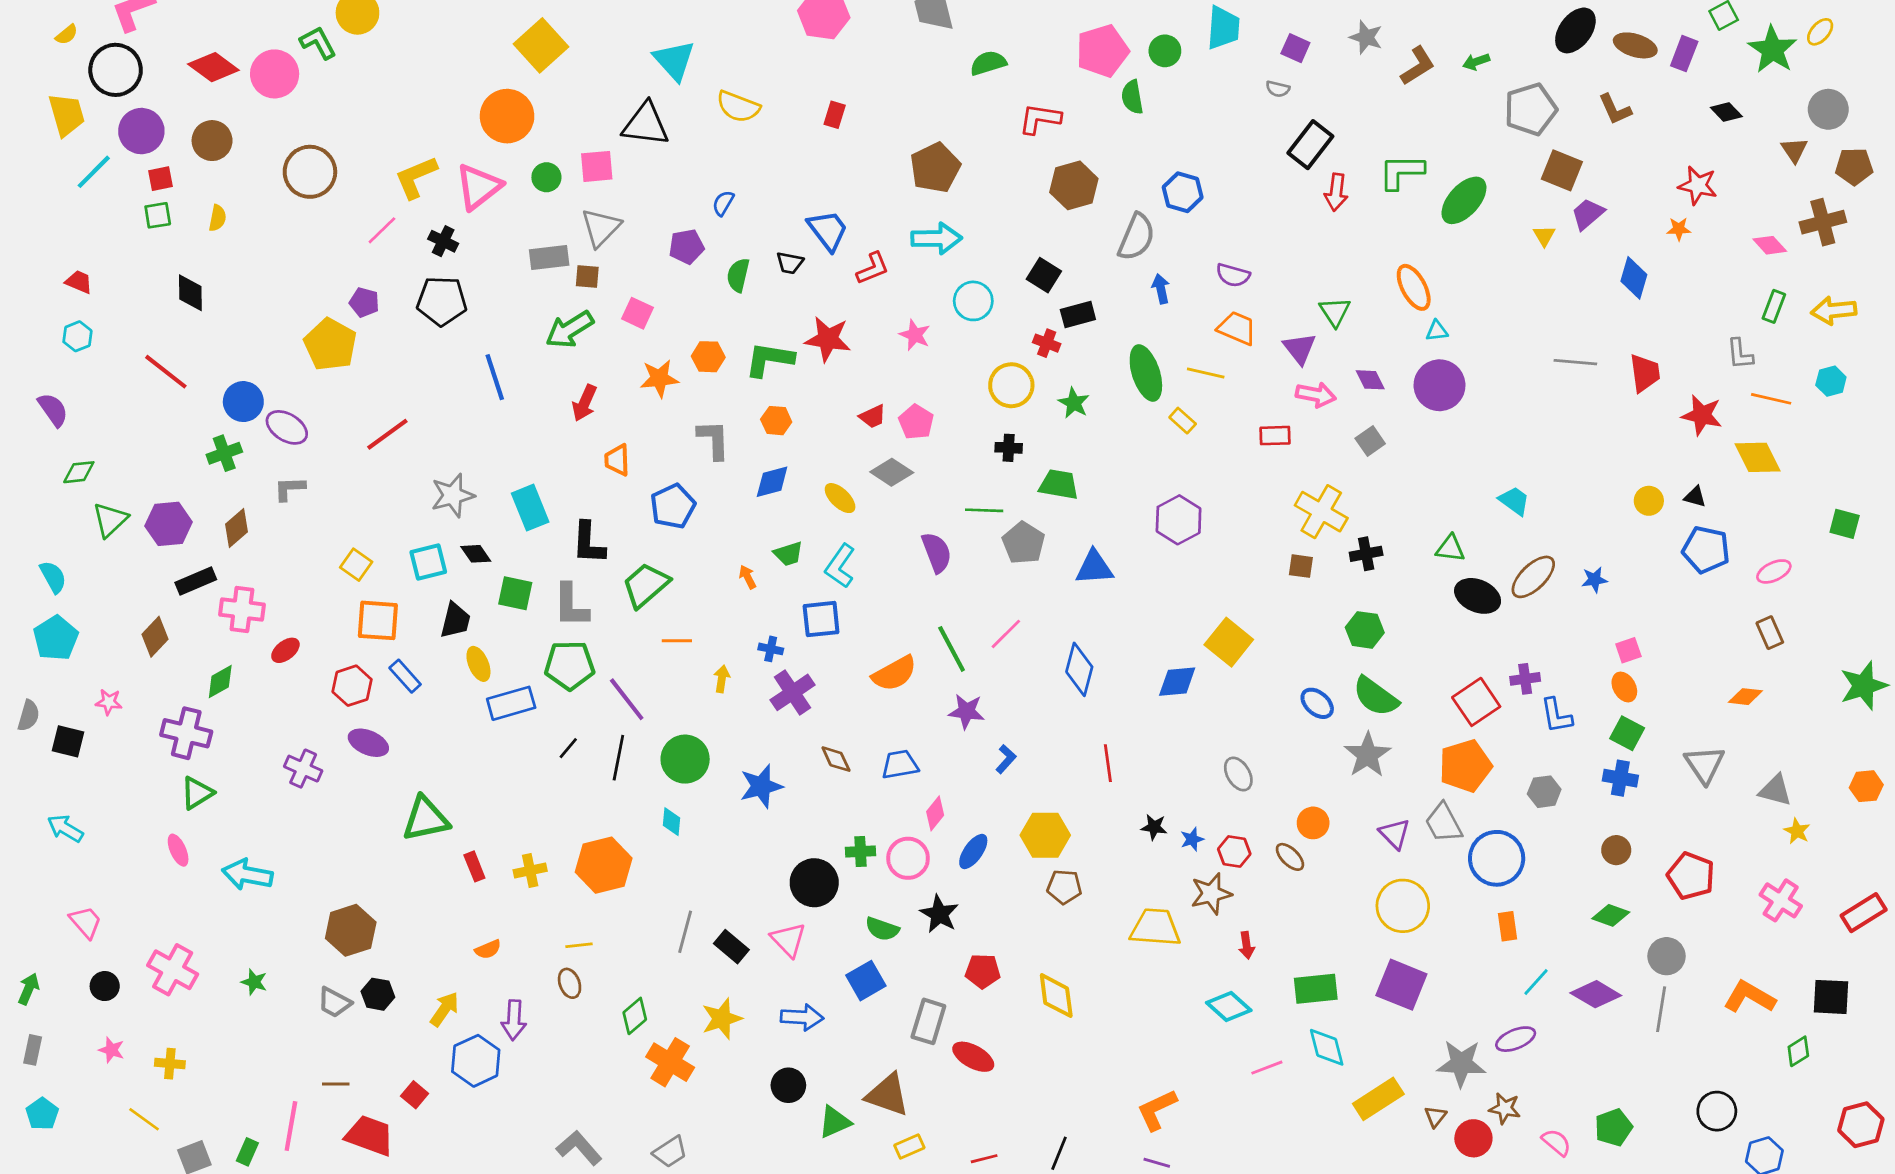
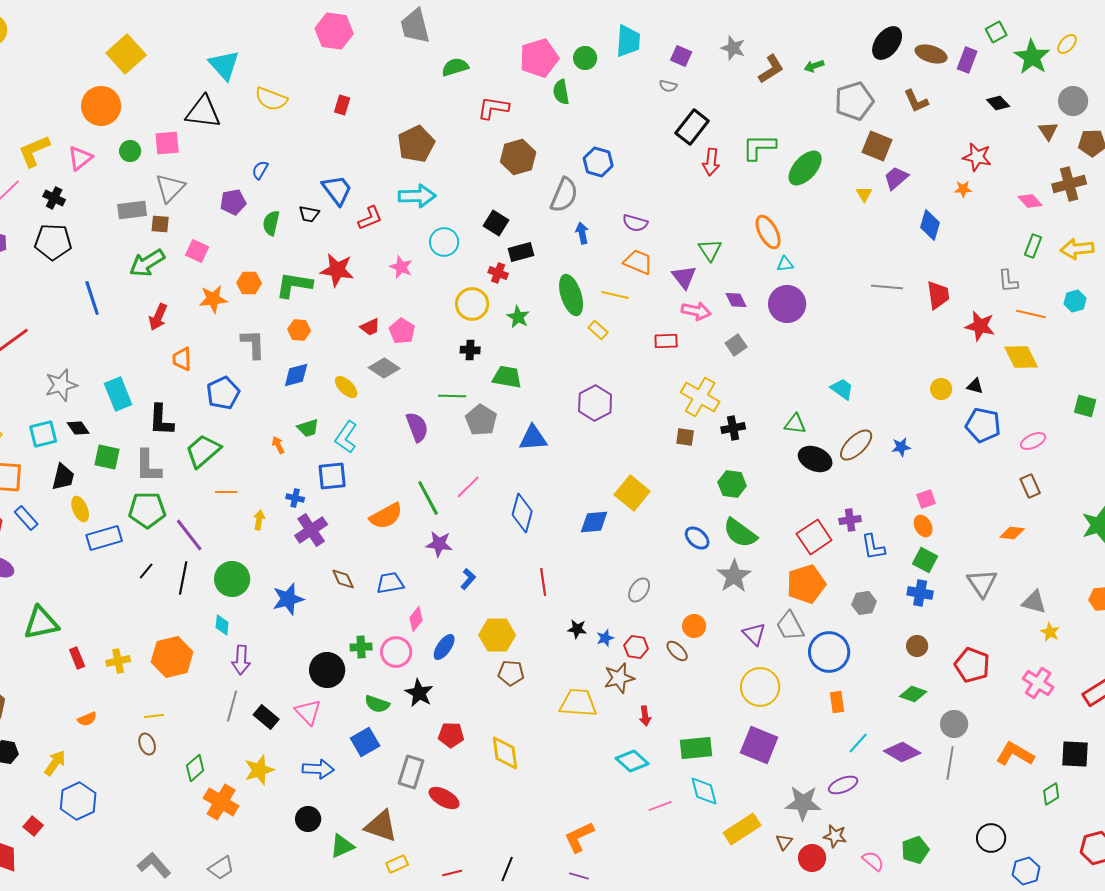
pink triangle: (478, 187) -> (80, 158), size x0.7
gray ellipse: (1238, 774) -> (639, 590), turned 65
purple arrow: (514, 1020) -> (241, 660), moved

